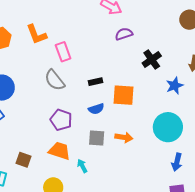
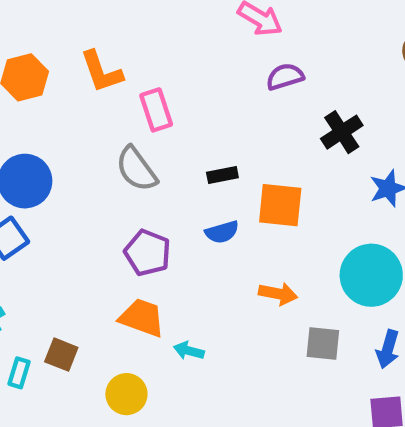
gray square: (97, 138) -> (323, 343), moved
brown square: (24, 160) -> (61, 355), moved
cyan arrow: (82, 166) -> (189, 351), turned -48

